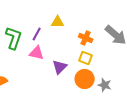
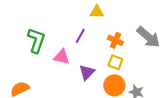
yellow triangle: (58, 22) -> (97, 12), moved
purple line: (37, 34) -> (80, 36), moved

